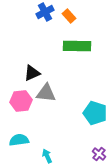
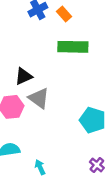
gray triangle: (46, 93) -> (39, 98), turned 30

